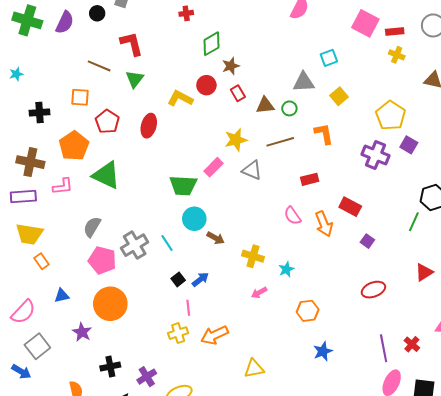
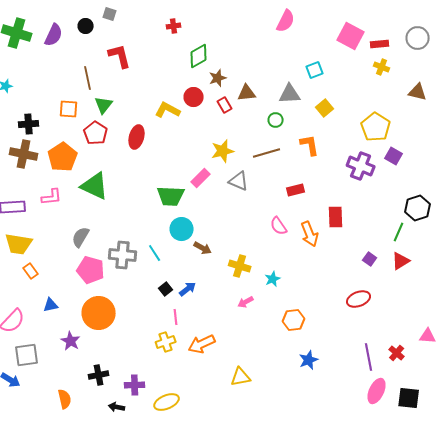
brown line: (99, 66) -> (88, 78), turned 55
green triangle: (135, 79) -> (104, 105), moved
brown triangle: (265, 105) -> (247, 93), moved
brown cross: (30, 162) -> (24, 154), moved
red rectangle: (350, 207) -> (336, 217), turned 60
purple square: (367, 241) -> (370, 259), moved
gray cross: (135, 245) -> (123, 255), turned 36
red triangle: (424, 272) -> (401, 261), moved
gray square: (37, 346) -> (27, 355), turned 30
purple cross: (147, 377) -> (135, 385), turned 30

